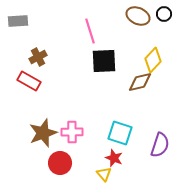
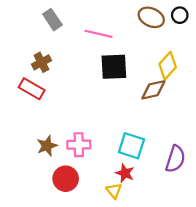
gray rectangle: (18, 21) -> (52, 20), moved, turned 60
pink line: (90, 31) -> (99, 34), turned -60
brown star: (43, 133) -> (47, 146), size x0.7

